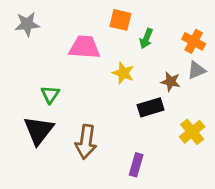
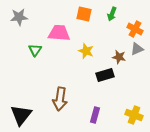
green arrow: (146, 39) -> (112, 14), moved
green triangle: (50, 94) -> (35, 50), moved
black triangle: (39, 130) -> (21, 115), moved
yellow cross: (192, 132) -> (134, 115), moved, turned -30

